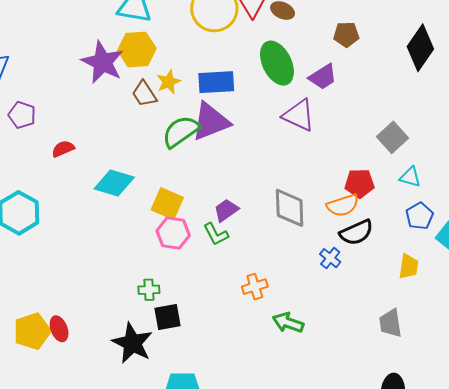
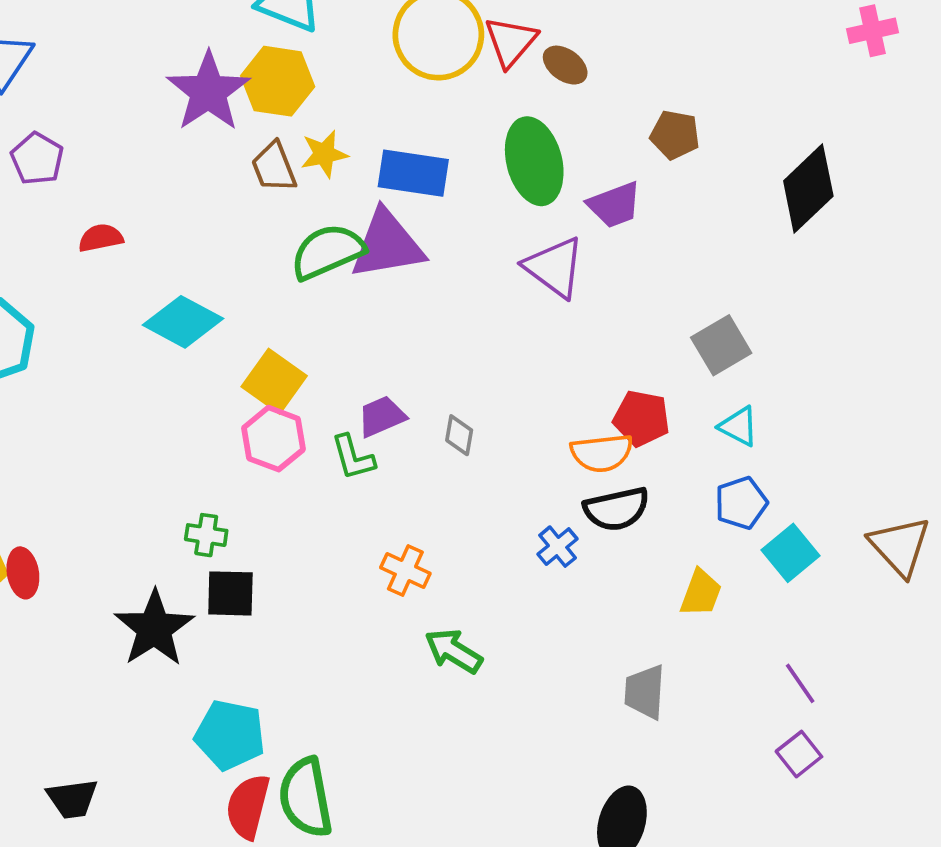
gray diamond: (290, 208) -> (459, 435), moved, size x0.5
orange cross: (255, 287) -> (405, 571), turned 30

